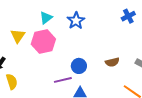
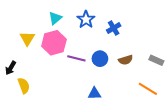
blue cross: (128, 16) -> (114, 28), moved
blue circle: (79, 66) -> (100, 59), moved
purple line: (63, 80) -> (76, 58), moved, turned 30

